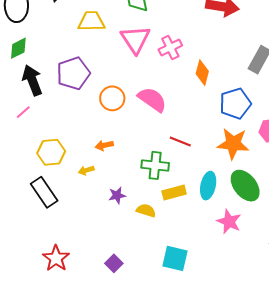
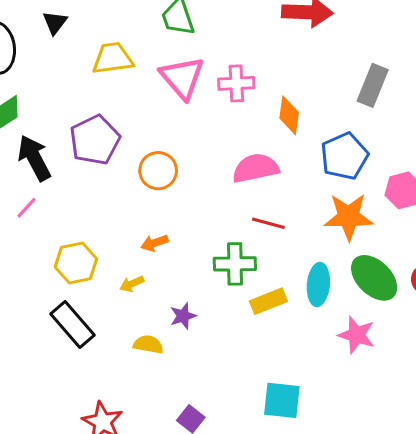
pink cross: (170, 47) -> (236, 83), turned 30
pink semicircle: (152, 99) -> (256, 168), moved, turned -40
yellow semicircle: (146, 210) -> (148, 345), moved

